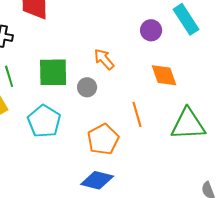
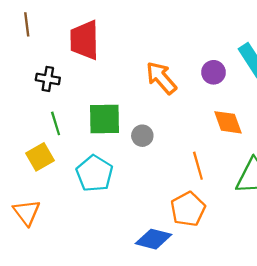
orange arrow: (104, 59) -> (161, 78), moved, size x1.4
orange pentagon: (103, 139) -> (188, 209), moved

